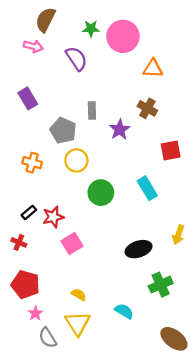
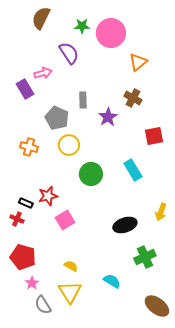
pink arrow: (33, 46) -> (43, 73), moved, turned -30
orange triangle: (153, 68) -> (138, 62), turned -42
black rectangle: (29, 213) -> (26, 203), moved, turned 64

